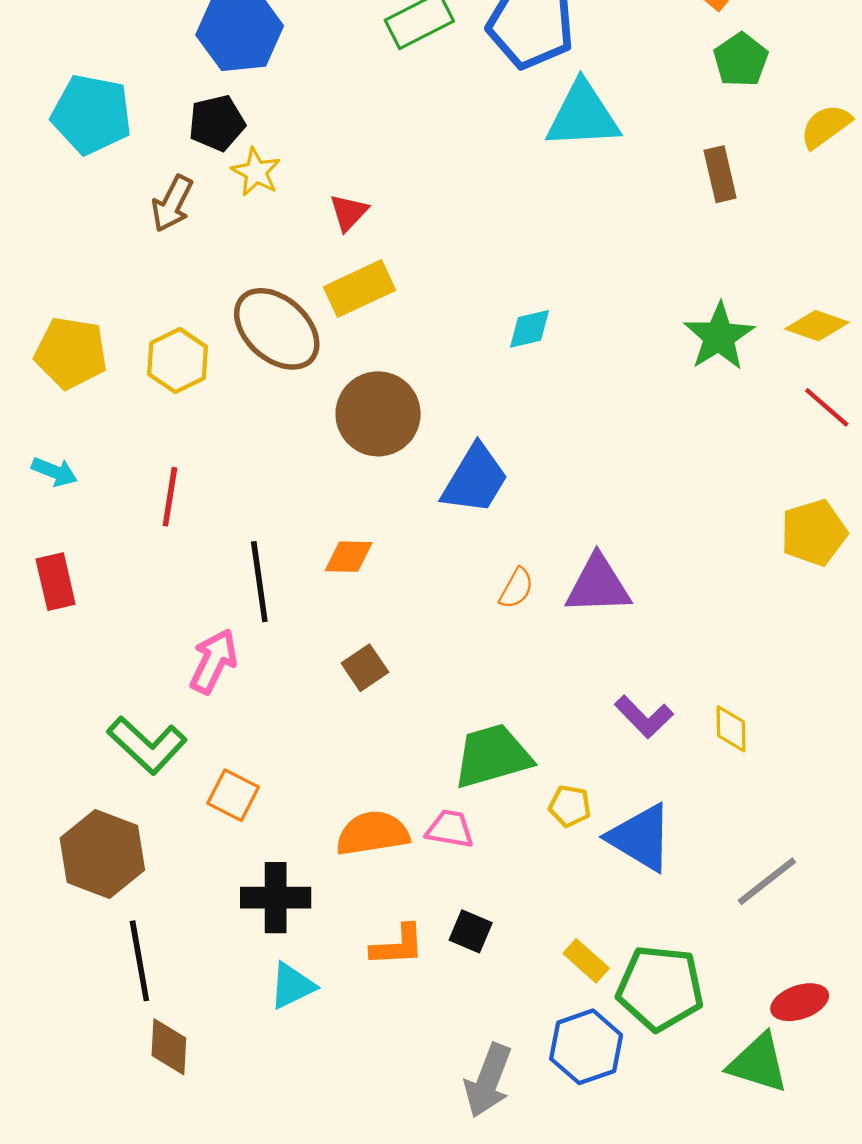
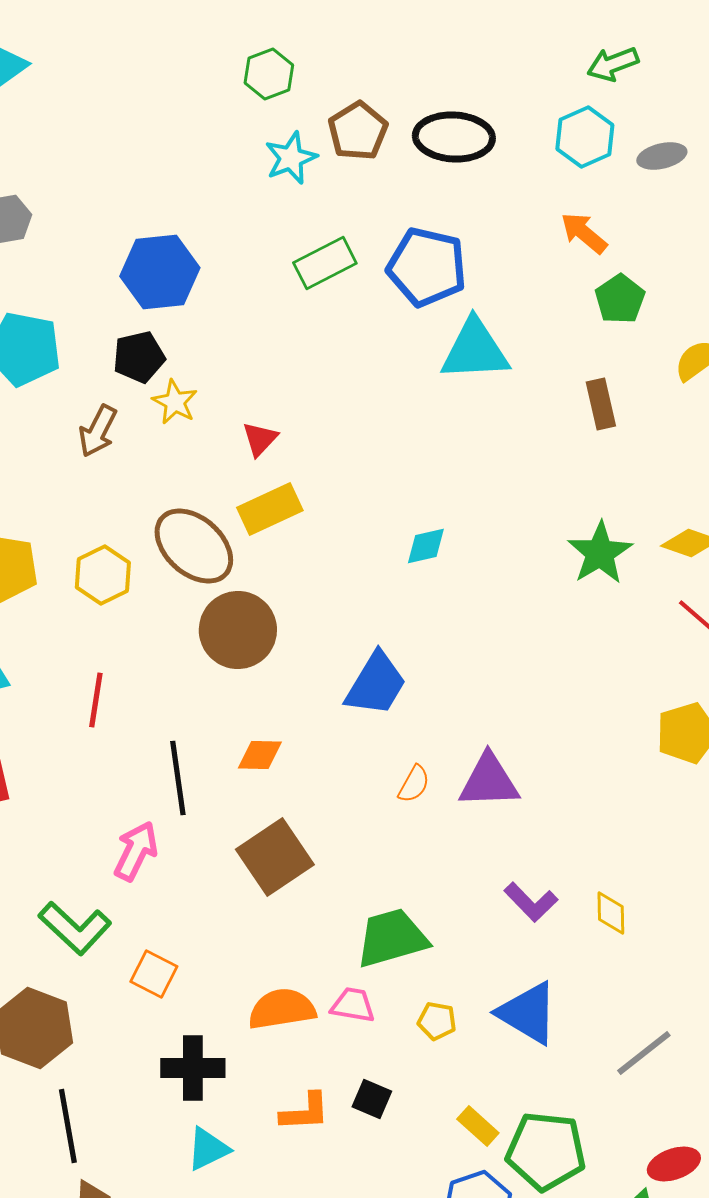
brown circle: (378, 414) -> (238, 630), moved
brown square: (365, 668) -> (275, 857), size x1.8
yellow pentagon: (570, 806) -> (437, 1021), moved

